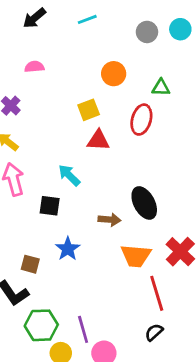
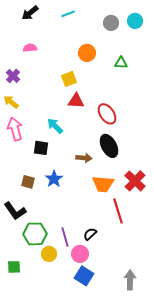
red ellipse: (141, 120) -> (107, 114), moved, turned -50
brown square: (30, 264) -> (28, 182), moved
black semicircle: (154, 332) -> (90, 234), moved

